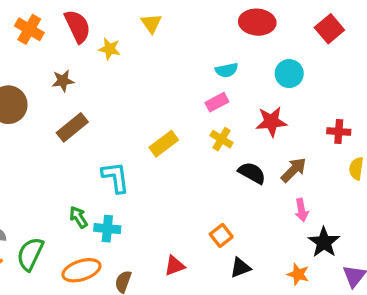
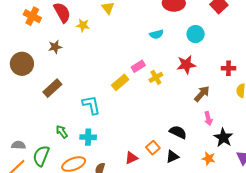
pink rectangle: (217, 102) -> (138, 66), moved
brown rectangle: (72, 127) -> (52, 88), moved
yellow cross: (222, 139) -> (156, 77), turned 32
black semicircle: (252, 173) -> (178, 132), moved
green arrow: (78, 217) -> (62, 132), moved
orange square: (221, 235) -> (153, 148), moved

